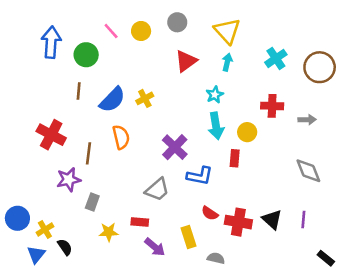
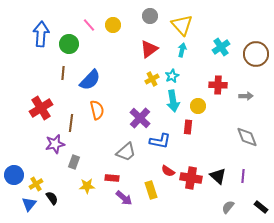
gray circle: (177, 22) -> (150, 16), moved
yellow cross: (145, 98) -> (152, 79), moved
red cross: (51, 135) -> (41, 108), turned 30
gray semicircle: (216, 258) -> (228, 207), moved, turned -64

